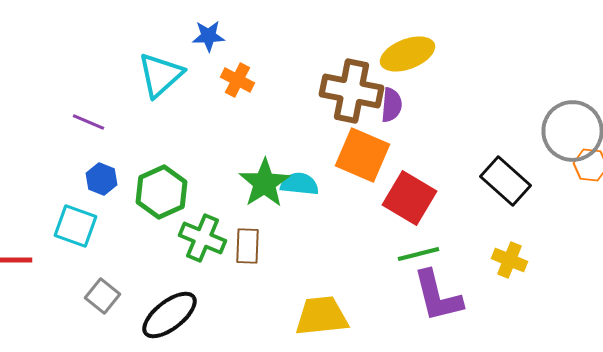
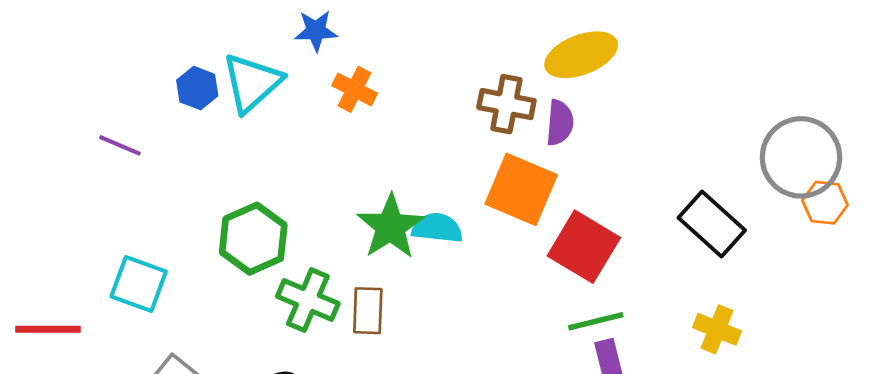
brown cross: (352, 91) -> (506, 104), size x0.7
purple line: (88, 122) -> (120, 145), moved
blue hexagon: (102, 179) -> (197, 88), moved

